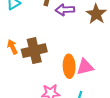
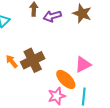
orange ellipse: (69, 66) -> (66, 79), moved, turned -30

